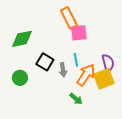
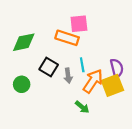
orange rectangle: (69, 18) -> (67, 38), moved, turned -45
pink square: (79, 33) -> (79, 24), moved

